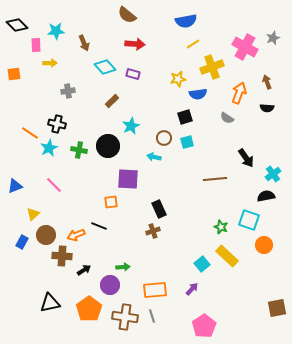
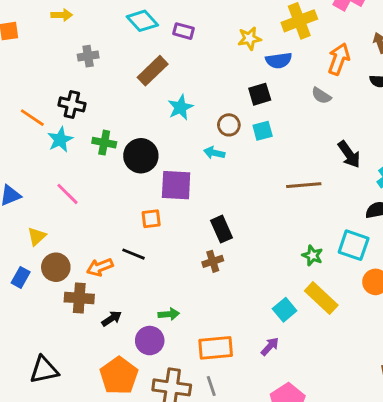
brown rectangle: (112, 101) -> (153, 71), size x1.5
black circle: (108, 146) -> (141, 156), moved
black triangle: (50, 303) -> (44, 370), moved

